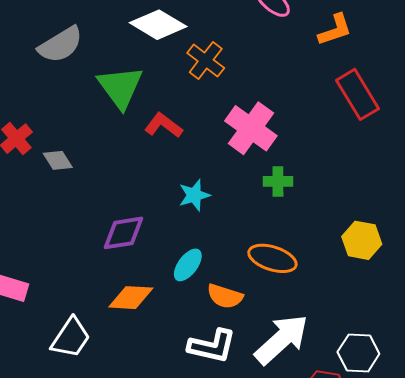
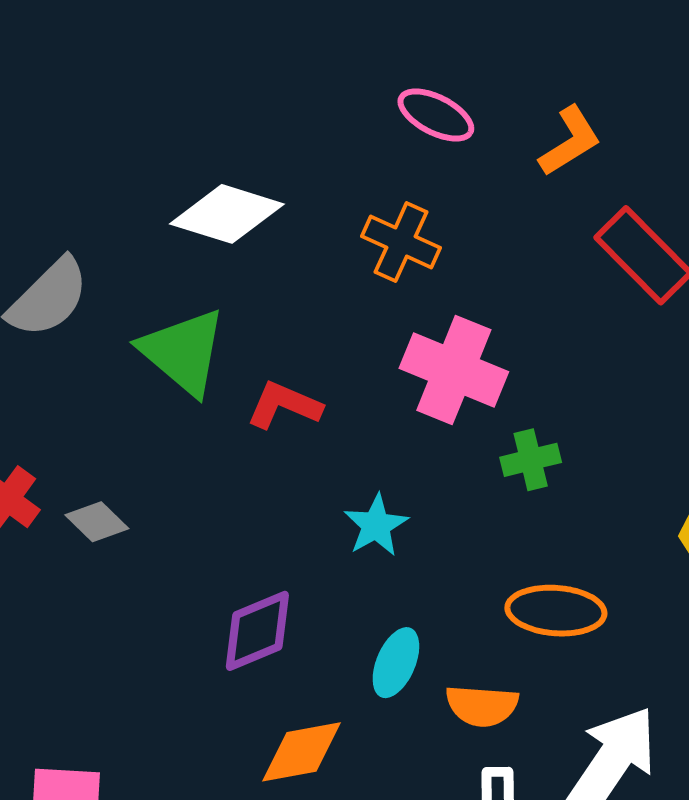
orange cross: (206, 61) -> (401, 242), moved

